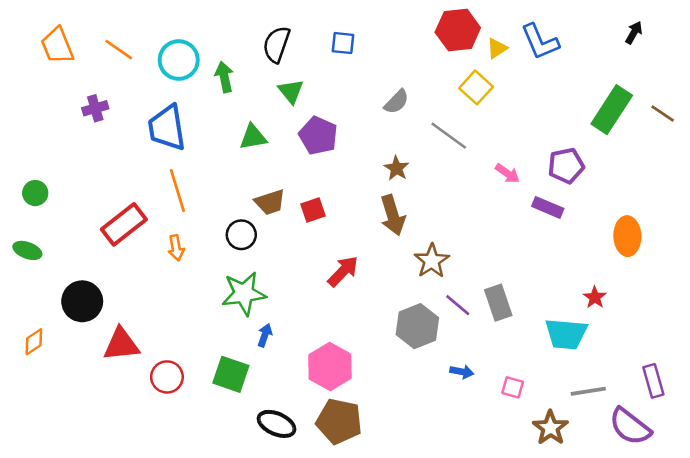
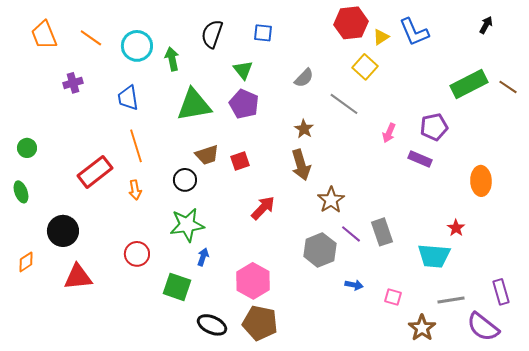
green triangle: (291, 91) -> (243, 70), moved
green rectangle: (612, 110) -> (469, 84), turned 30
blue trapezoid: (167, 128) -> (128, 98), size x0.7
green triangle: (253, 137) -> (194, 105), size x1.6
pink arrow: (507, 173) -> (389, 133), turned 78
green ellipse: (27, 250) -> (21, 192), turned 50
red triangle: (121, 344) -> (78, 277), moved
red circle: (167, 377) -> (137, 254), moved

